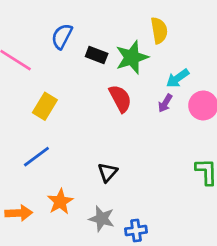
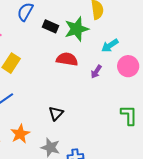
red semicircle: (120, 99) -> (67, 59), turned -55
purple arrow: (165, 103) -> (96, 72), moved

